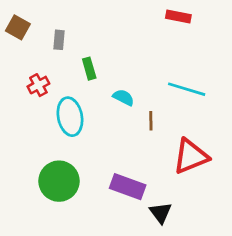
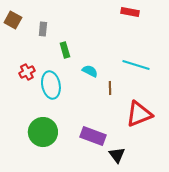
red cross: (38, 85) -> (27, 72), moved

